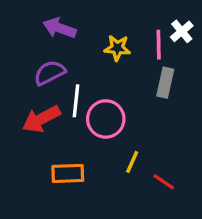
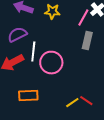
pink line: (159, 45) -> (83, 18), turned 30
yellow star: (117, 48) -> (52, 12), moved
yellow line: (132, 162) -> (72, 103), moved, turned 32

